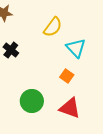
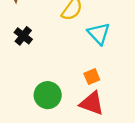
orange square: (67, 76) -> (92, 77), moved, turned 32

